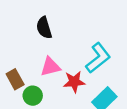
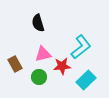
green circle: (33, 96) -> (39, 77), moved

